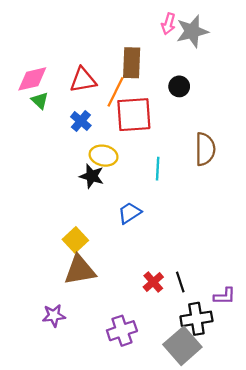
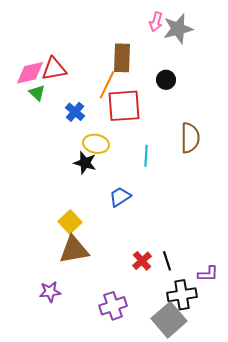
red triangle: (83, 80) -> (54, 69), moved

